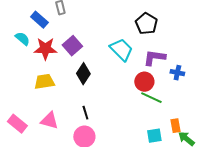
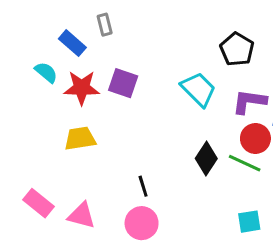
purple square: (72, 46) -> (123, 83), turned -30
black diamond: (83, 74) -> (206, 158), moved
red circle: (144, 82) -> (255, 138), moved
pink triangle: (49, 121) -> (82, 215), moved

